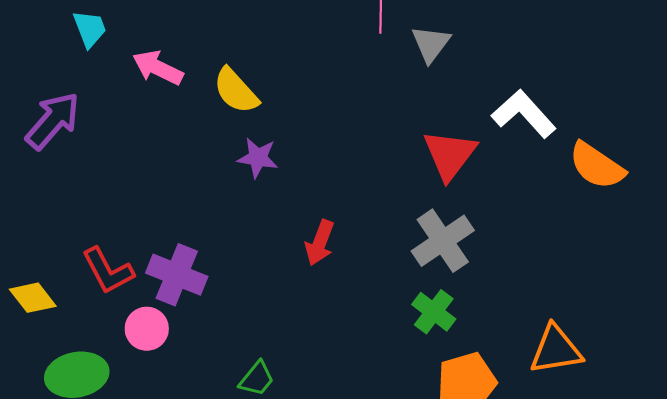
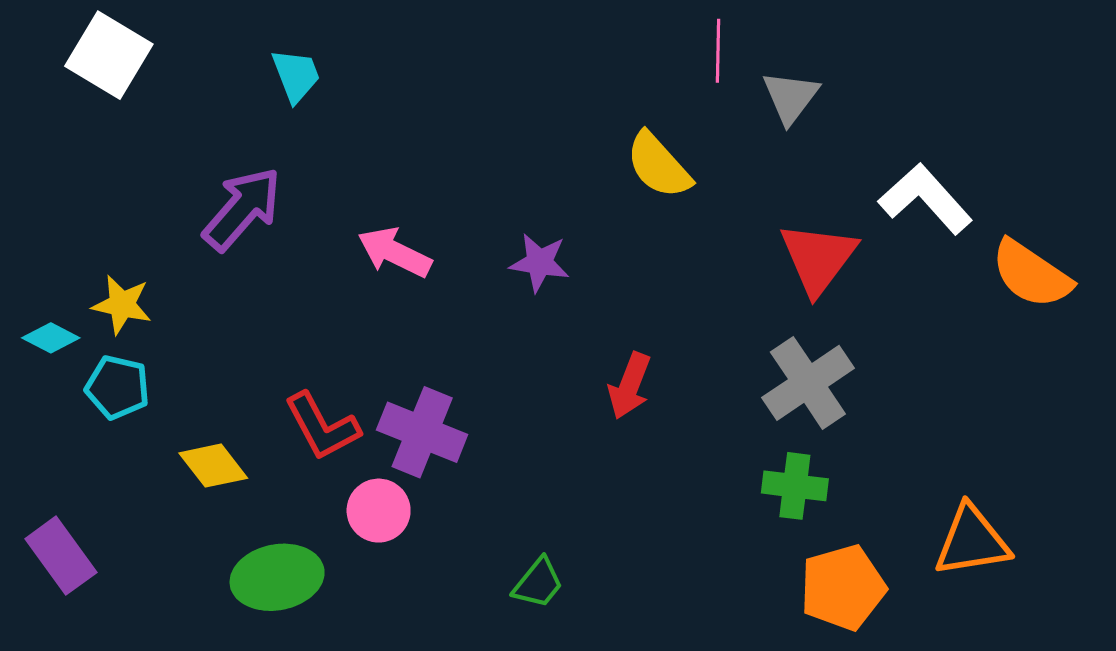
pink arrow: (158, 68) -> (395, 252), moved
yellow semicircle: (236, 91) -> (659, 165), moved
green cross: (434, 312) -> (795, 486), turned -30

